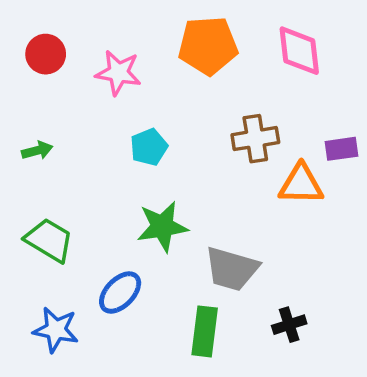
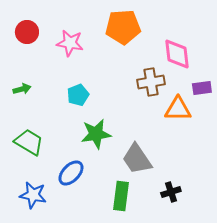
pink diamond: (299, 51) -> (177, 54), moved
cyan pentagon: (149, 147) -> (78, 95), moved
gray trapezoid: (232, 269) -> (137, 159), turned 40

